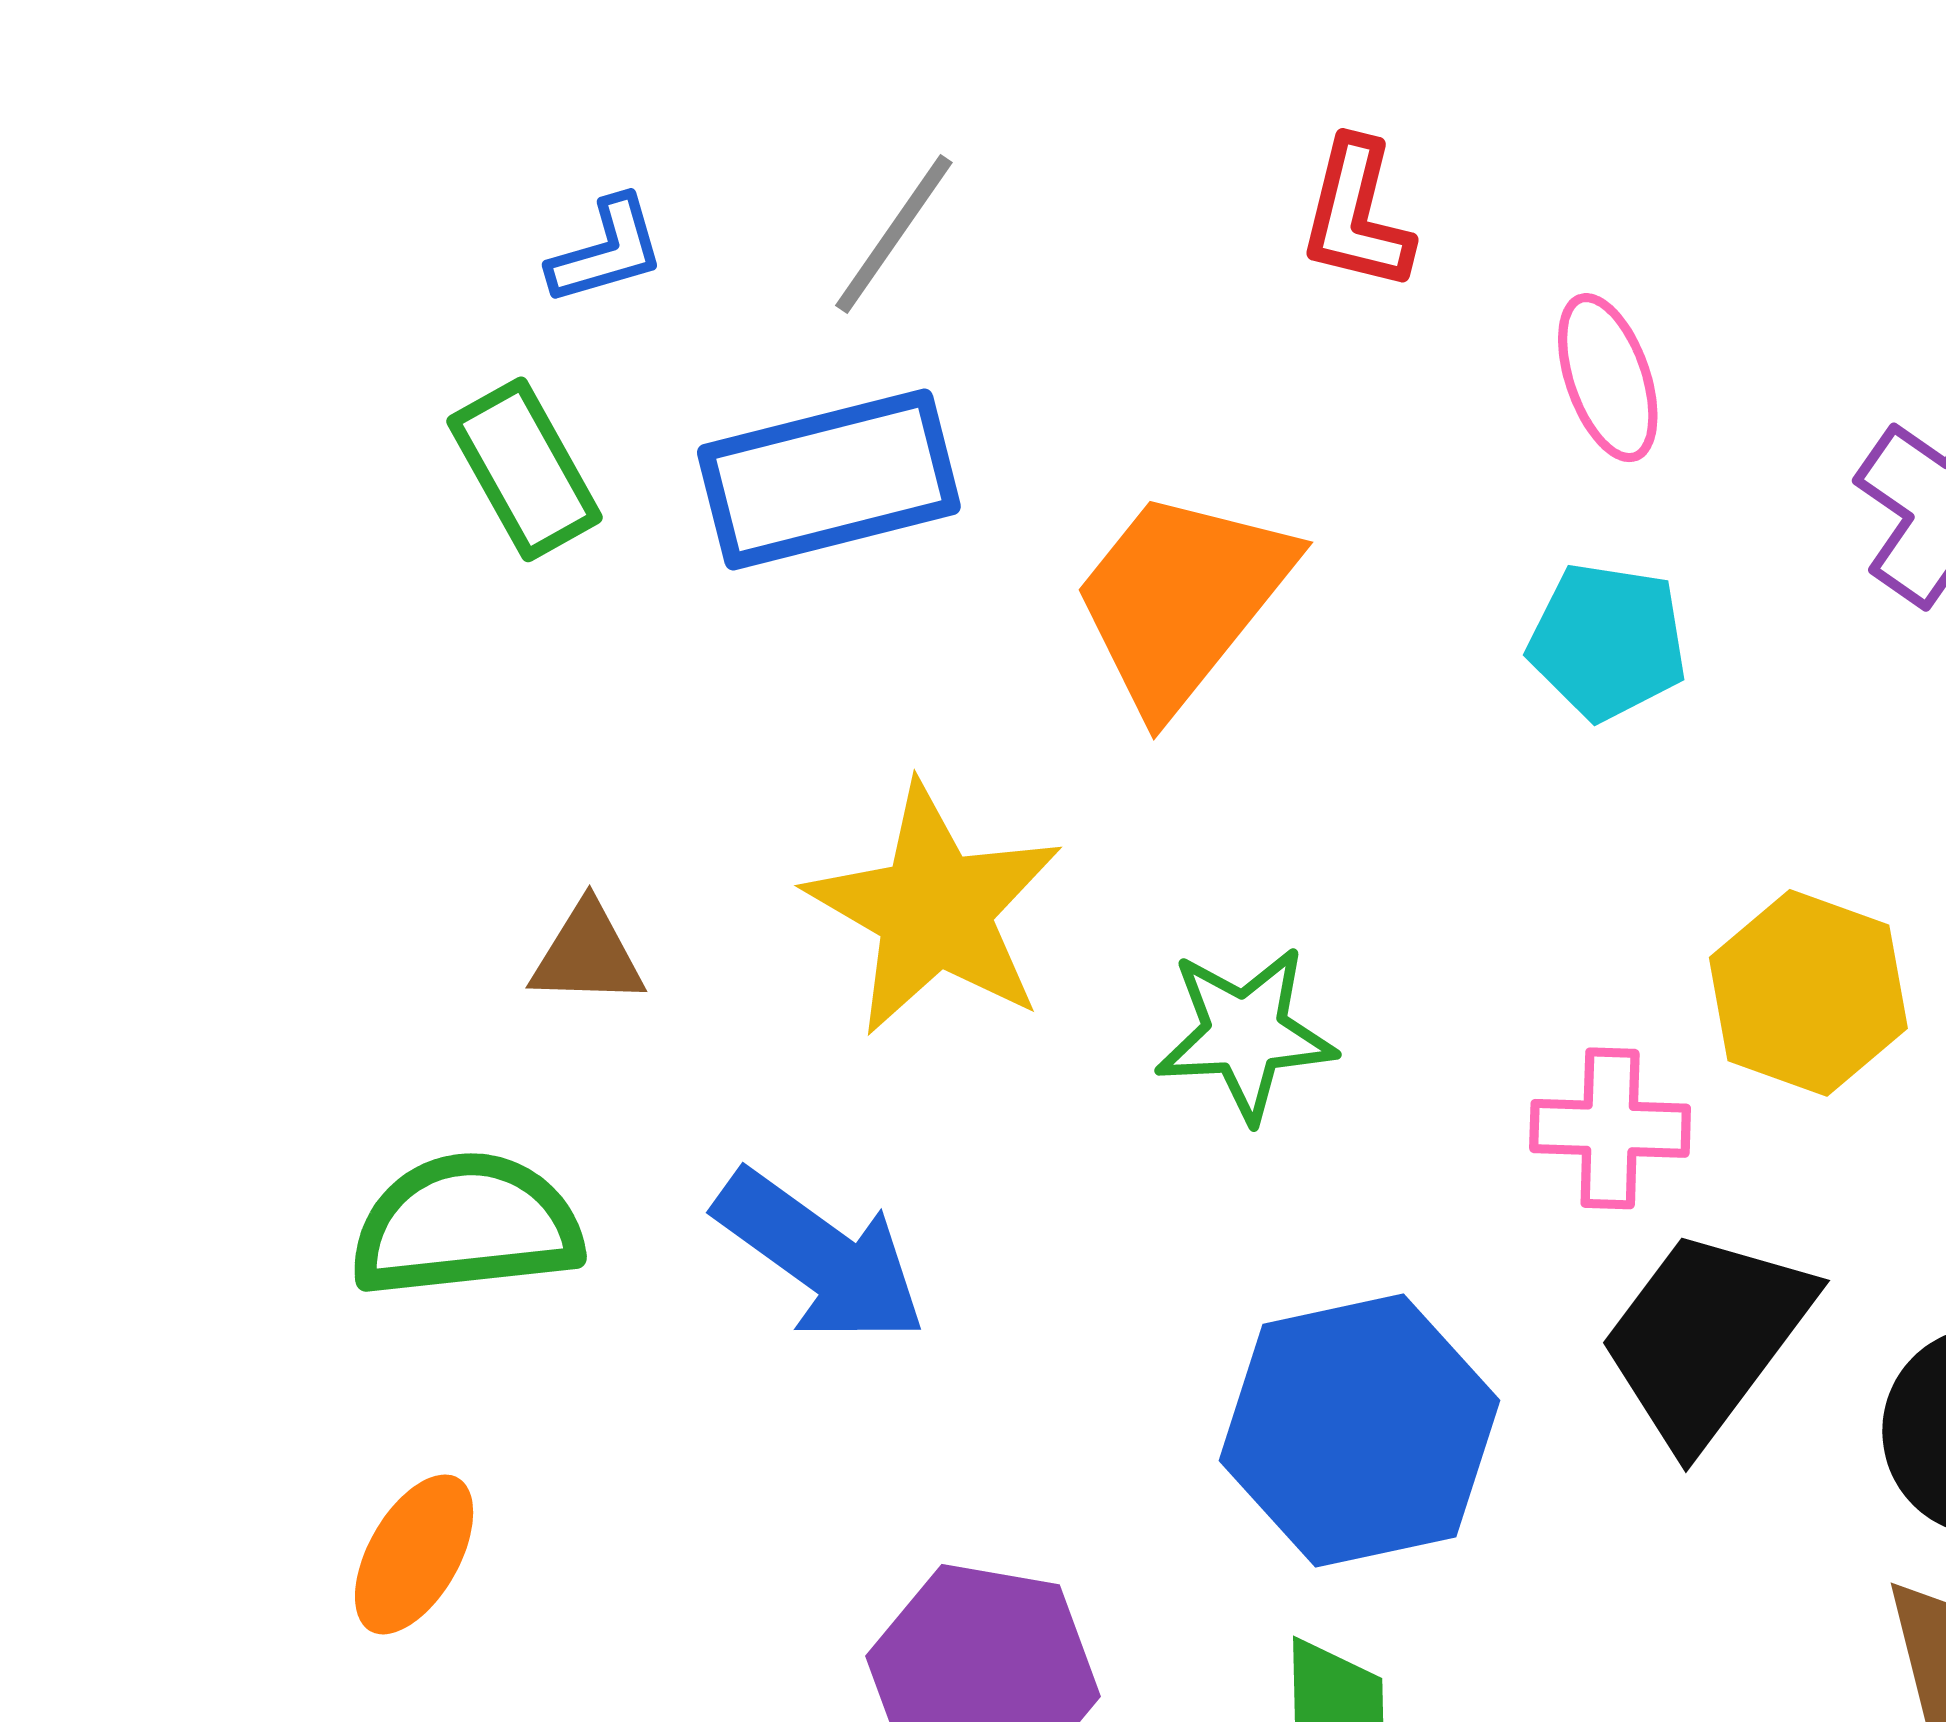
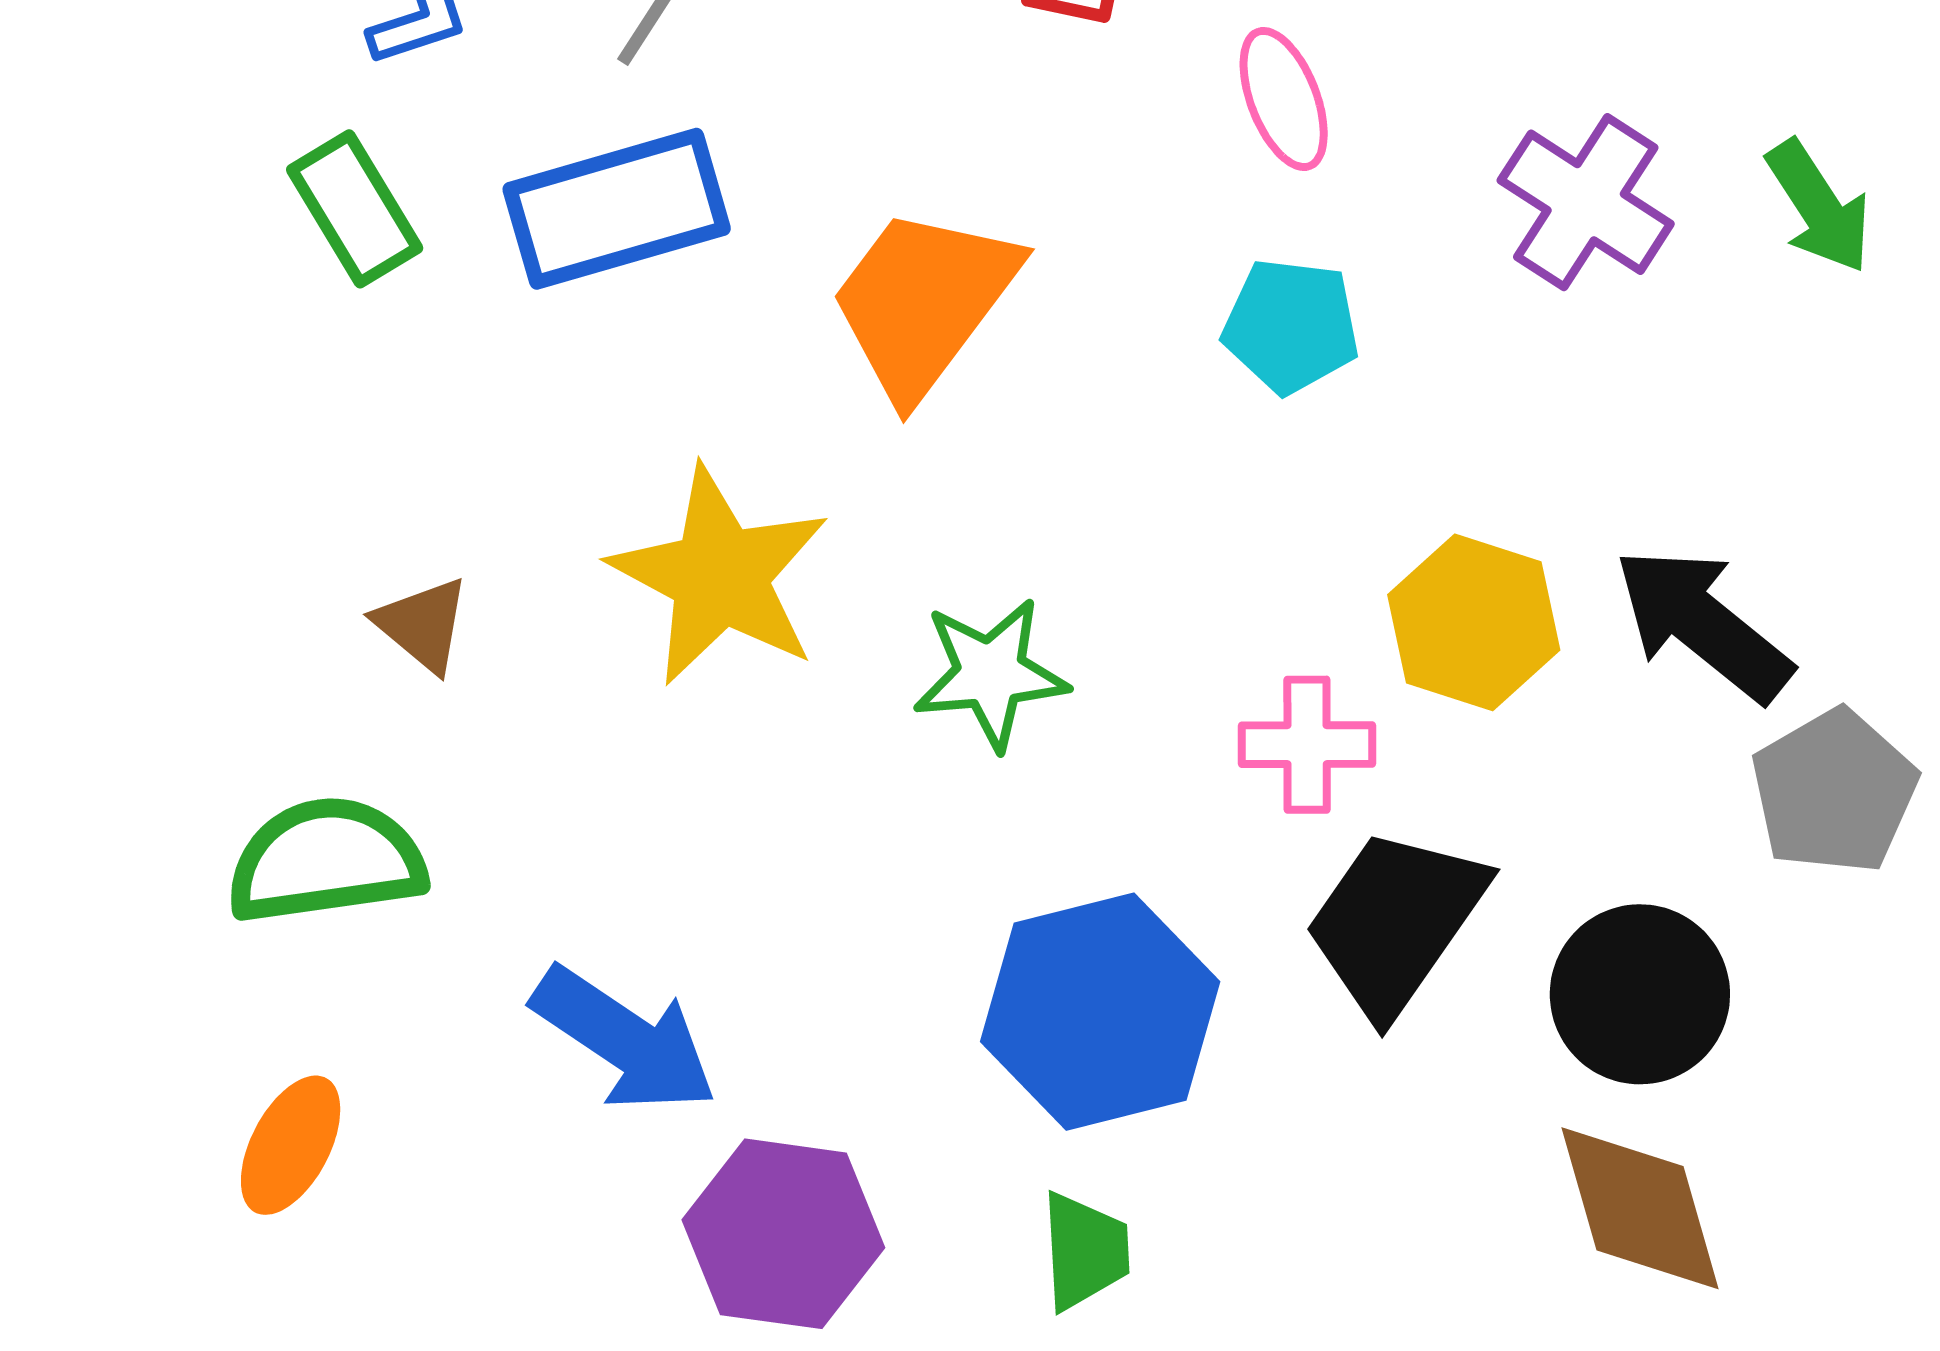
brown triangle: (587, 955) -> (423, 625), turned 40
blue arrow: (820, 1257) -> (625, 1040), moved

